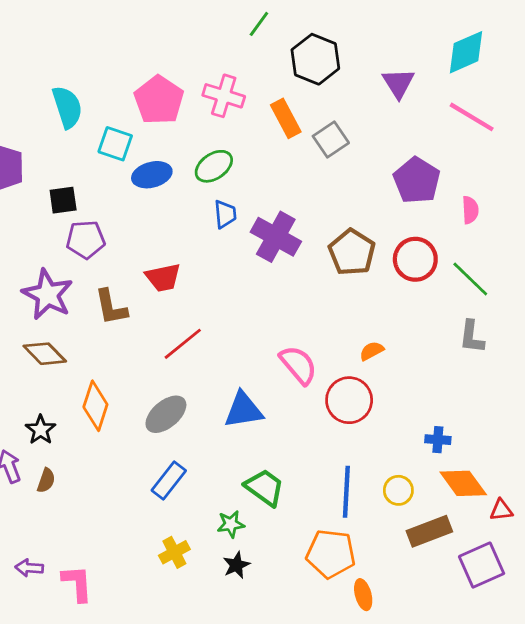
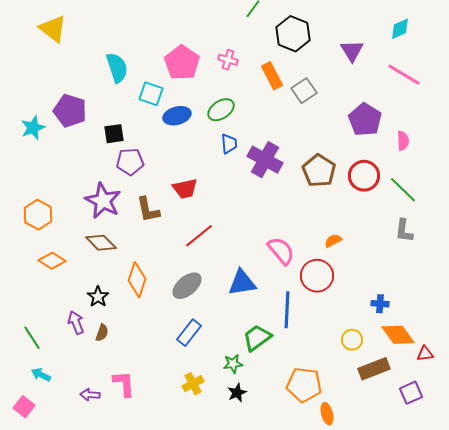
cyan diamond: (466, 52) -> (400, 29), size x0.7
pink cross: (224, 96) -> (228, 60), size x0.7
green trapezoid: (265, 488) -> (257, 338), turned -72
blue line: (346, 492) -> (287, 310), moved
purple square: (482, 565) -> (411, 393), size x0.7
pink L-shape: (77, 583) -> (124, 384), moved

